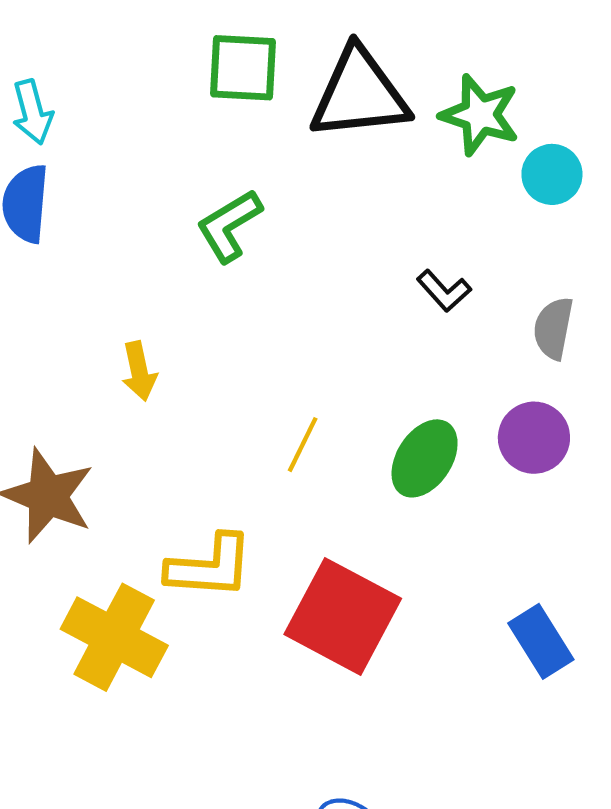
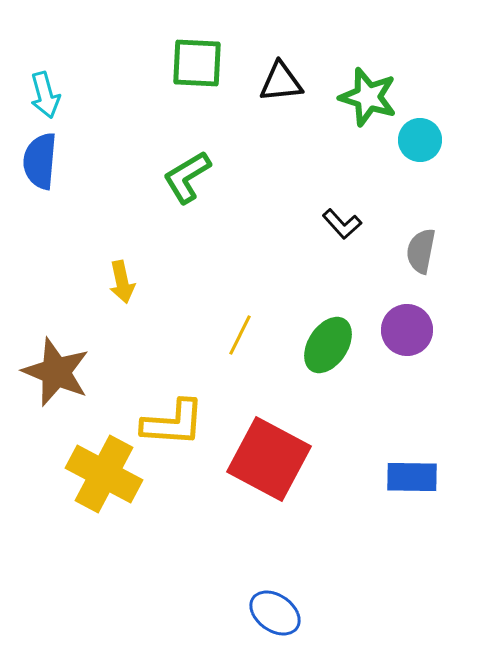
black triangle: (359, 94) -> (281, 82), size x0.6
blue rectangle: (541, 641) -> (412, 477), turned -57

